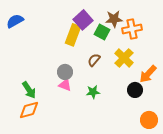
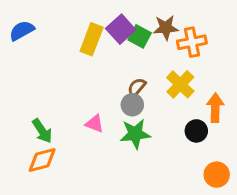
green square: (102, 32) -> (140, 36), moved
yellow rectangle: (73, 35) -> (92, 39), moved
gray circle: (65, 72) -> (132, 105), moved
orange arrow: (148, 74) -> (215, 108), turned 138
green star: (93, 92) -> (135, 134), size x1.5

